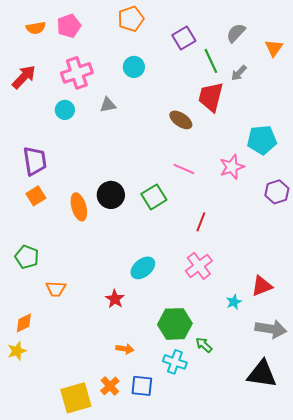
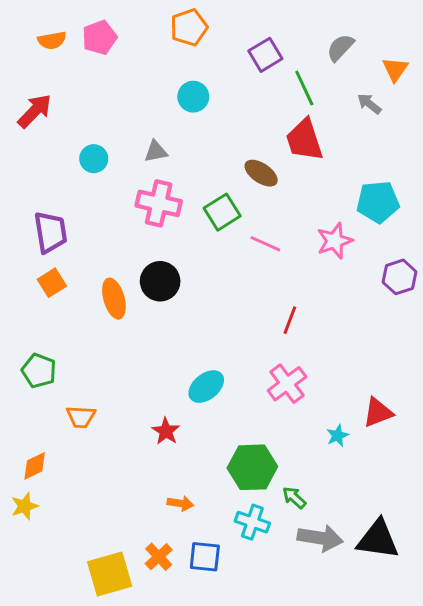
pink cross: (77, 73) -> (159, 203), moved, turned 32
gray arrow: (239, 73) -> (369, 104), moved, turned 84
red trapezoid: (211, 97) -> (304, 140), turned -32
green square: (154, 197) -> (222, 212), moved
gray arrow: (271, 329) -> (320, 538), moved

